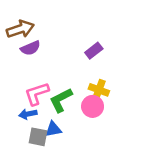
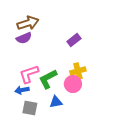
brown arrow: (20, 29) -> (28, 23), moved
yellow cross: (99, 90) -> (78, 71), turned -35
blue triangle: (53, 129) -> (56, 102), moved

